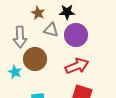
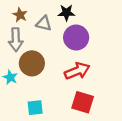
brown star: (38, 13) -> (20, 15), moved
gray triangle: (51, 30) -> (44, 23), moved

